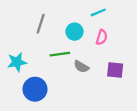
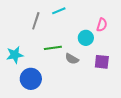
cyan line: (98, 12) -> (59, 11), moved
cyan circle: (74, 32) -> (86, 38), moved
pink semicircle: (102, 37) -> (102, 25), moved

